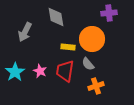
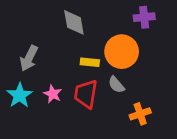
gray arrow: (25, 32) -> (29, 58), moved
orange cross: (96, 86) -> (140, 114), moved

